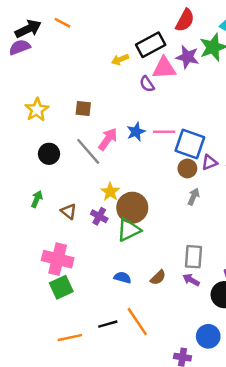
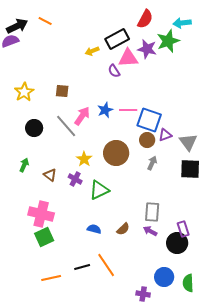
brown circle: (132, 208) -> (116, 153), moved

